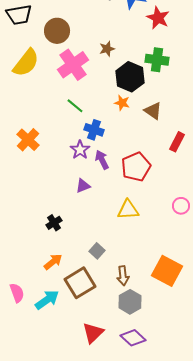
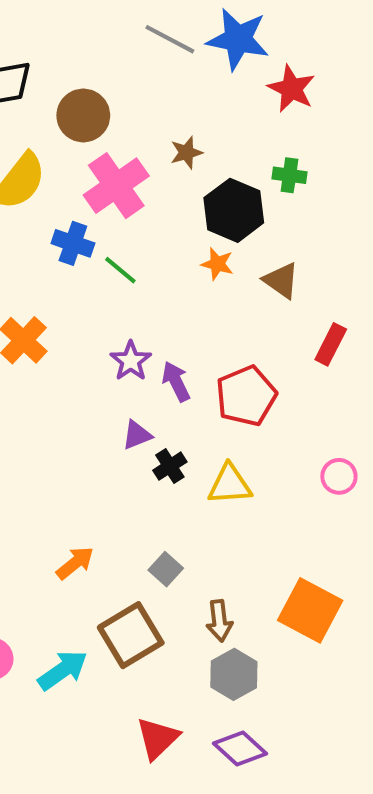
green cross: (157, 60) -> (289, 175), size x0.7
blue cross: (94, 130) -> (73, 243), moved
black cross: (54, 223) -> (170, 466), moved
orange arrow: (53, 262) -> (75, 563), moved

